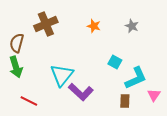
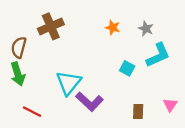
orange star: (94, 26) -> (113, 28), moved
cyan L-shape: (136, 78) -> (158, 55), moved

